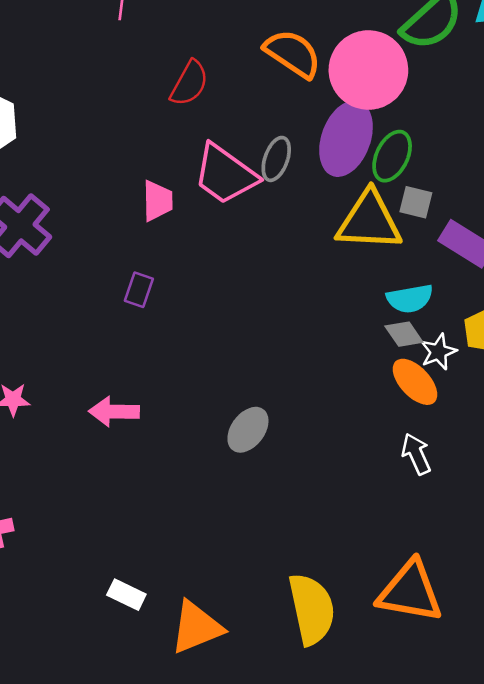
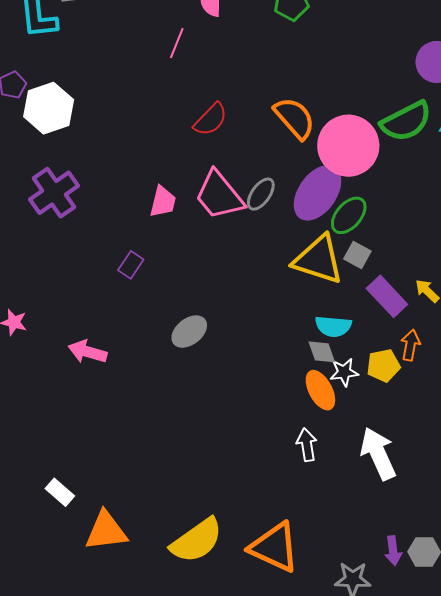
gray ellipse: (248, 430) -> (189, 332), moved
yellow semicircle: (312, 609) -> (197, 541), turned 52

